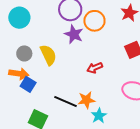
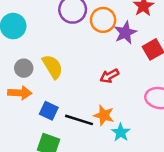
purple star: (74, 34) -> (125, 33), moved, turned 30
blue square: (28, 84) -> (49, 111), moved
orange star: (86, 100) -> (104, 115), turned 30

